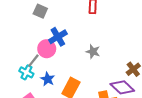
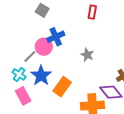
cyan cross: (26, 72) -> (19, 74), moved
blue star: (48, 79) -> (41, 76), size x1.5

